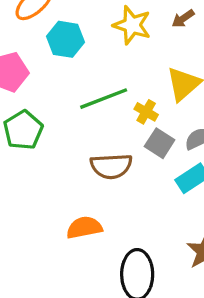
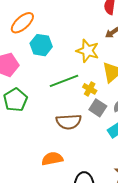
yellow star: (132, 25) -> (88, 51), moved

